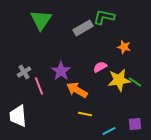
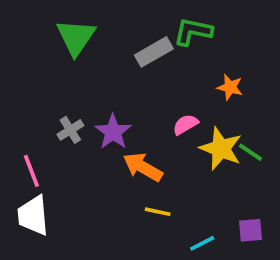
gray cross: (24, 72) -> (70, 130), moved
yellow star: (119, 80) -> (221, 149), turned 30
pink line: (39, 86) -> (31, 171), moved

